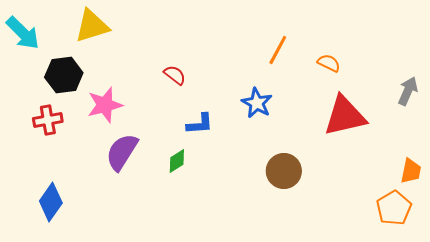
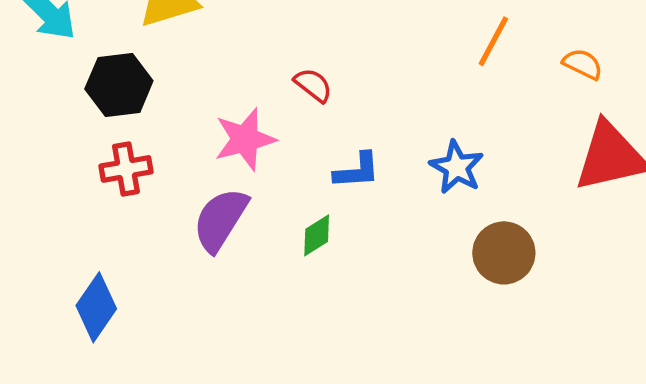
blue star: (257, 103) -> (457, 167), moved
pink star: (105, 105) -> (245, 139), moved
red cross: (48, 120) -> (126, 169), moved

